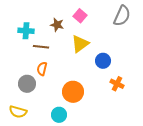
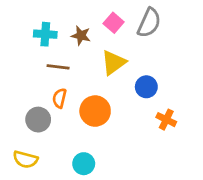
gray semicircle: (122, 16) -> (149, 23), moved
cyan cross: (26, 31) -> (45, 34), moved
orange circle: (73, 92) -> (95, 111), moved

